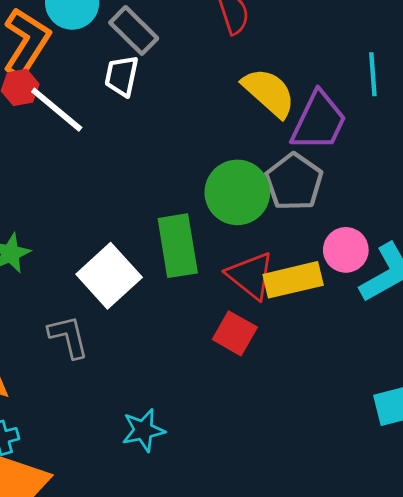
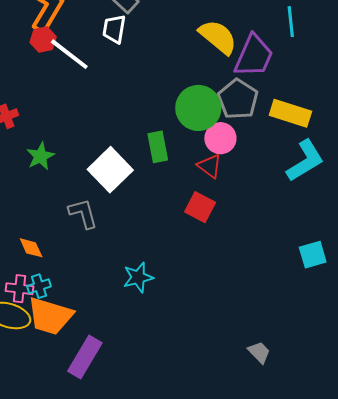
green rectangle: (178, 246) -> (158, 147), size x0.7
pink circle: (346, 250) -> (220, 138), moved
red triangle: (251, 275) -> (210, 166), size x0.7
yellow rectangle: (293, 280) -> (290, 113), moved, turned 33

